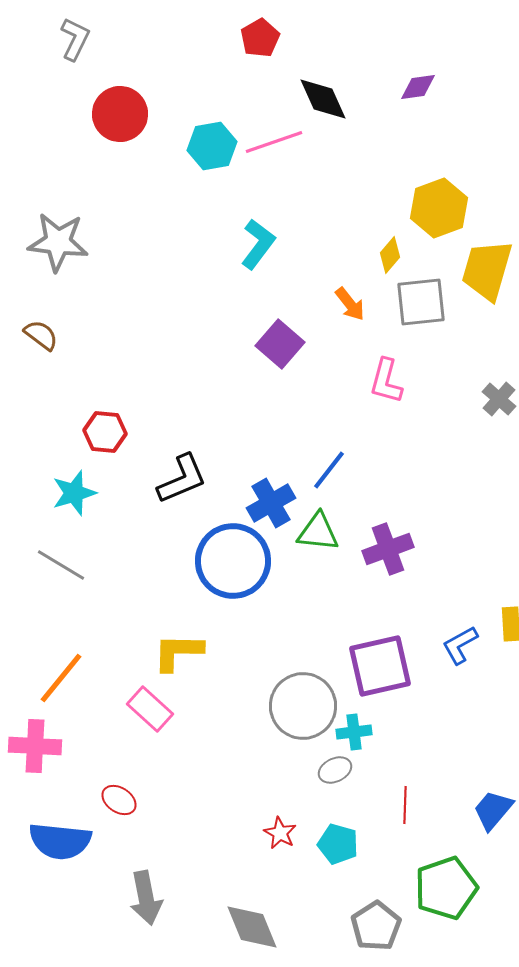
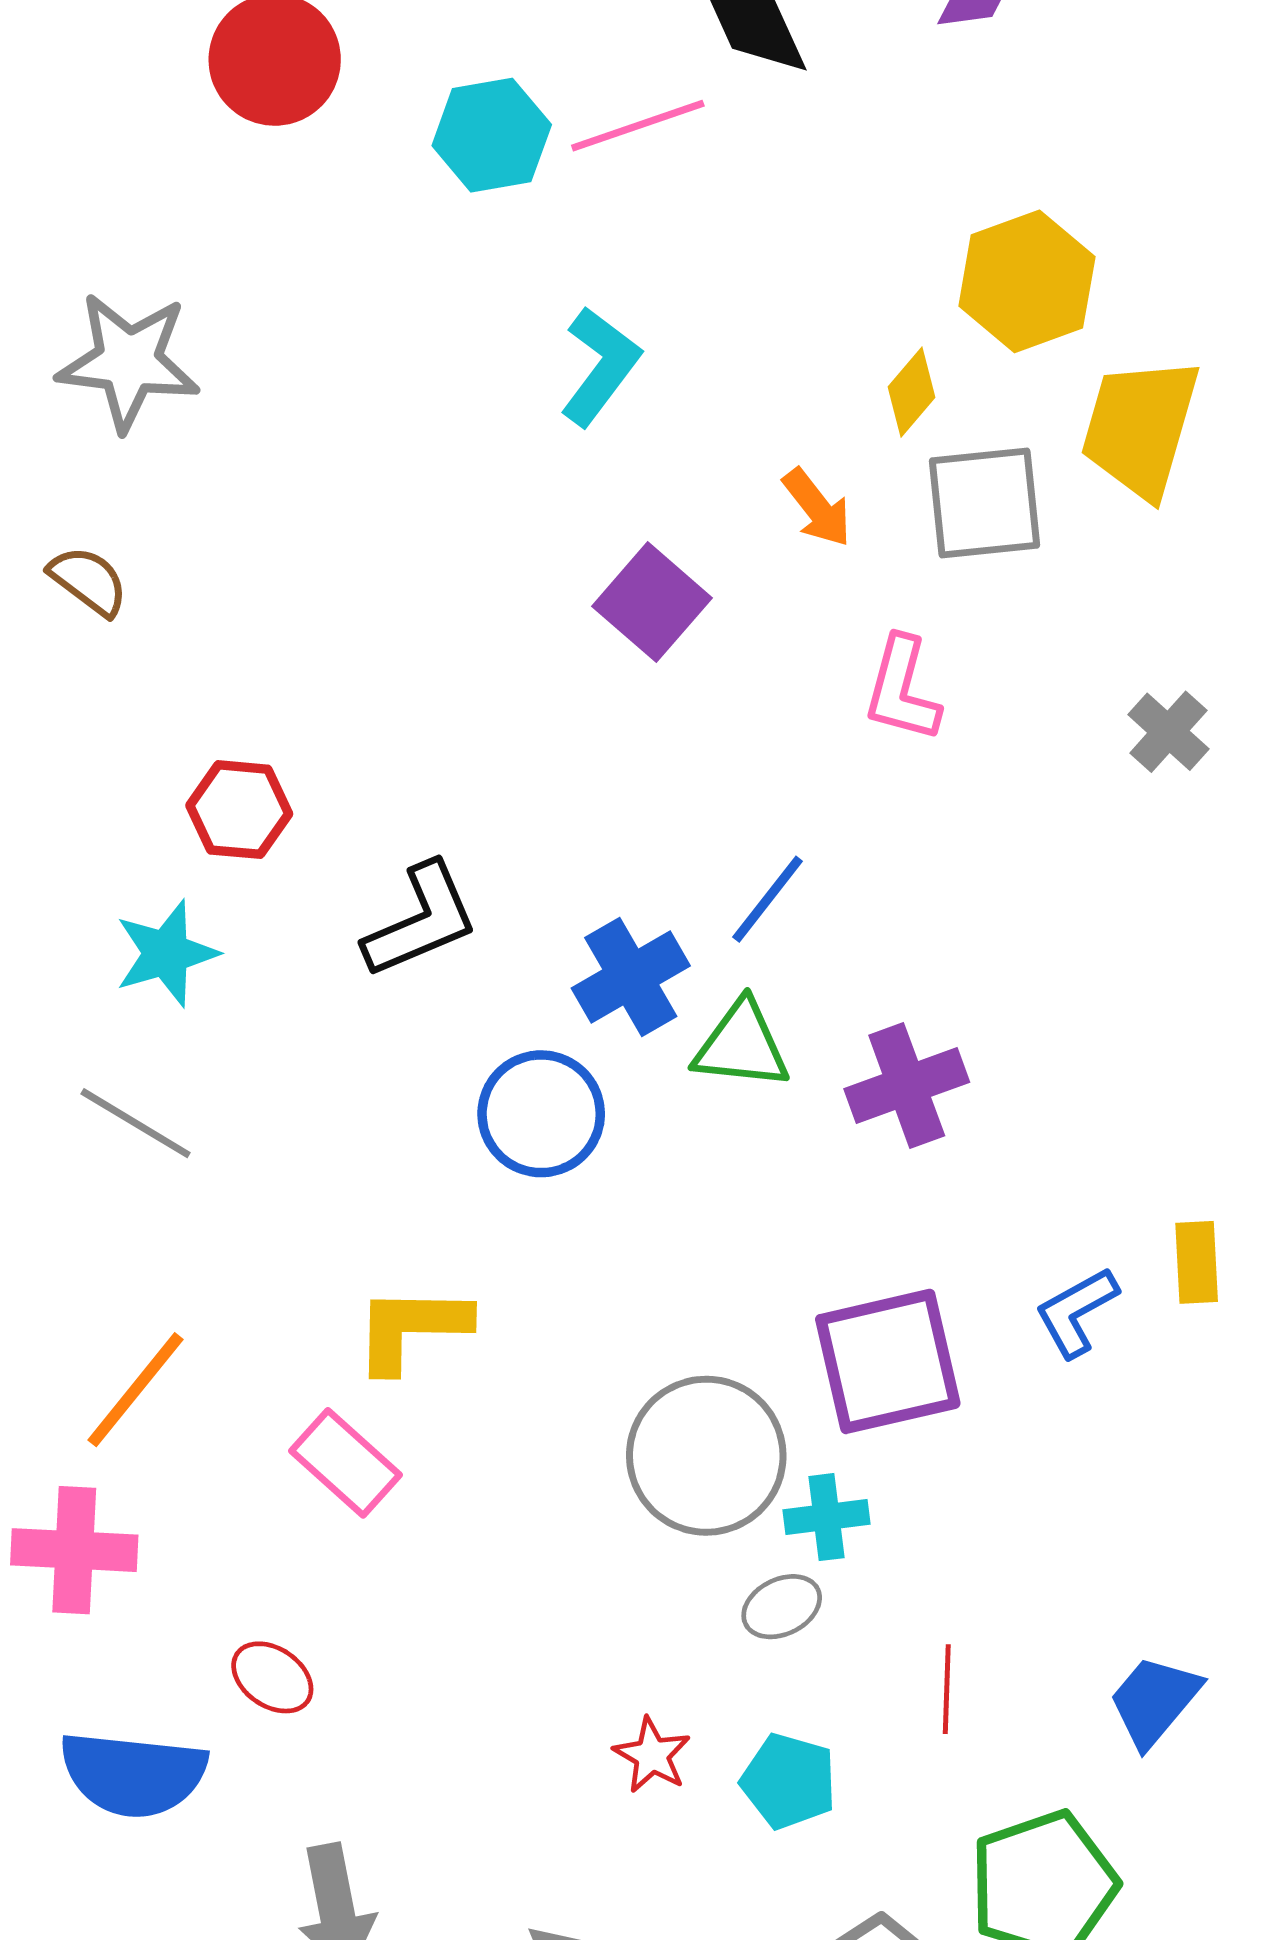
blue circle: (233, 561) -> (541, 1114), size x0.7

